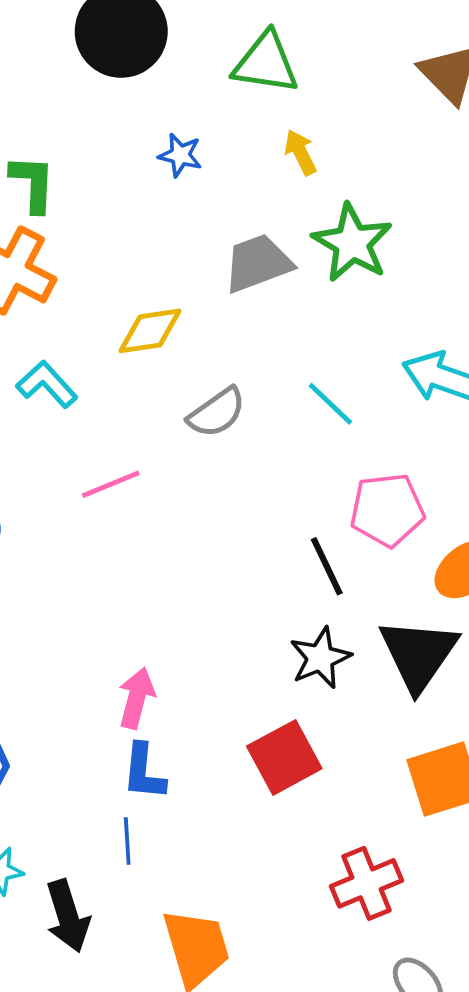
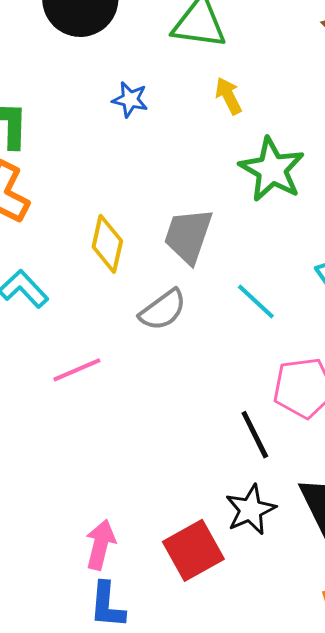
gray trapezoid: (258, 263) -> (188, 236), moved, turned -50
yellow diamond: (150, 331) -> (107, 244), turned -68
red square: (284, 757) -> (193, 550), moved

